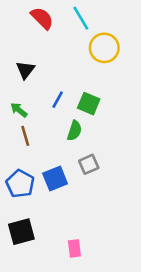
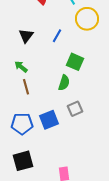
blue line: (58, 100) -> (57, 36), moved
blue pentagon: (20, 184) -> (22, 124), turned -30

